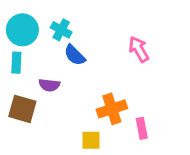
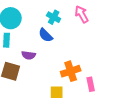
cyan cross: (61, 30) -> (54, 17), moved
pink arrow: (139, 49) -> (82, 14), moved

